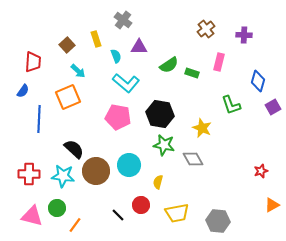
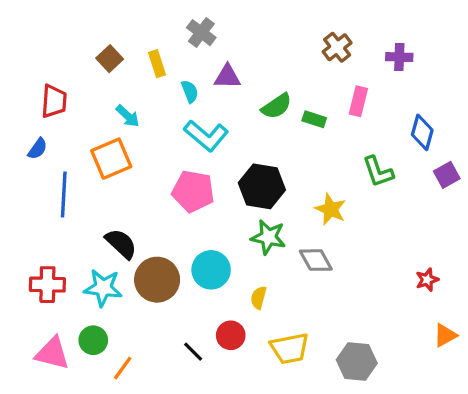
brown square: (67, 45) -> (110, 59), moved

